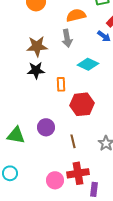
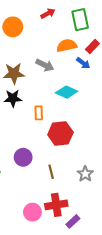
orange semicircle: (76, 15) -> (67, 46), moved
gray arrow: (67, 38) -> (45, 65), turned -54
purple rectangle: (94, 189) -> (73, 221), turned 40

